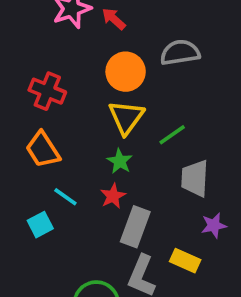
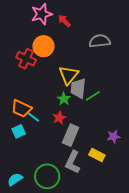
orange circle: (126, 72) -> (43, 46), moved
green line: (172, 135) -> (93, 96), moved
orange trapezoid: (43, 150) -> (21, 108), moved, turned -35
gray trapezoid: (195, 178) -> (78, 88), moved

